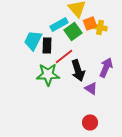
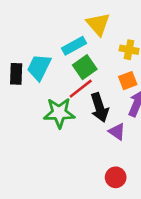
orange square: (90, 24) -> (128, 81), moved
green square: (73, 32) -> (85, 67), moved
black rectangle: (47, 46) -> (16, 74), moved

